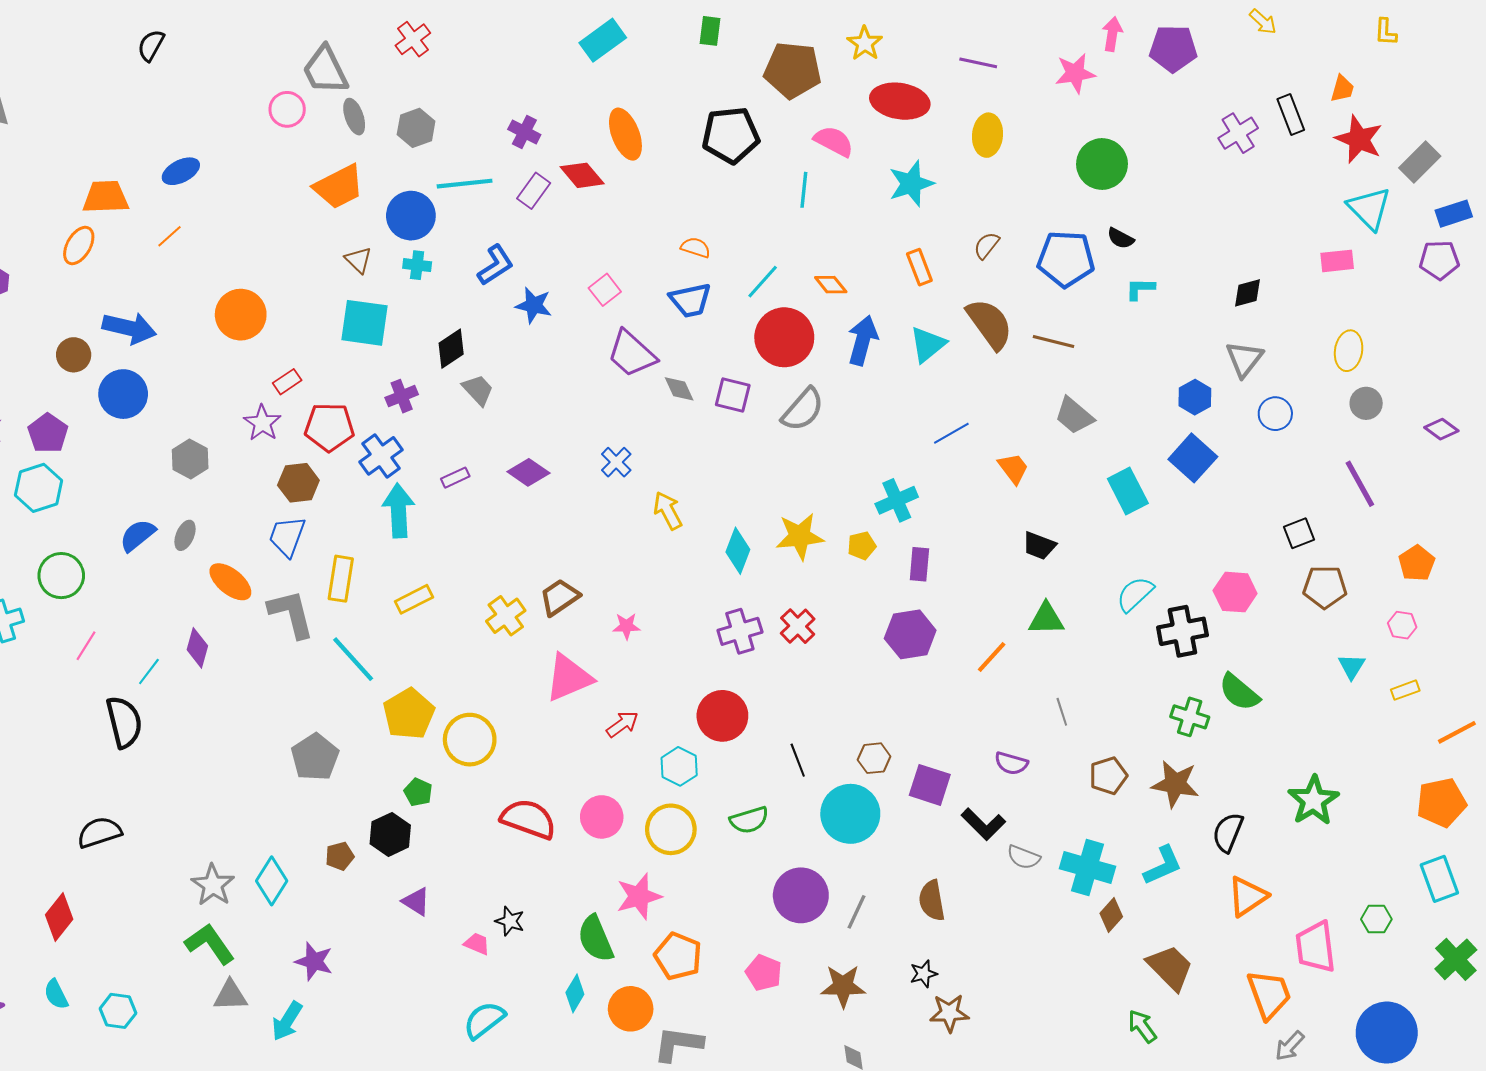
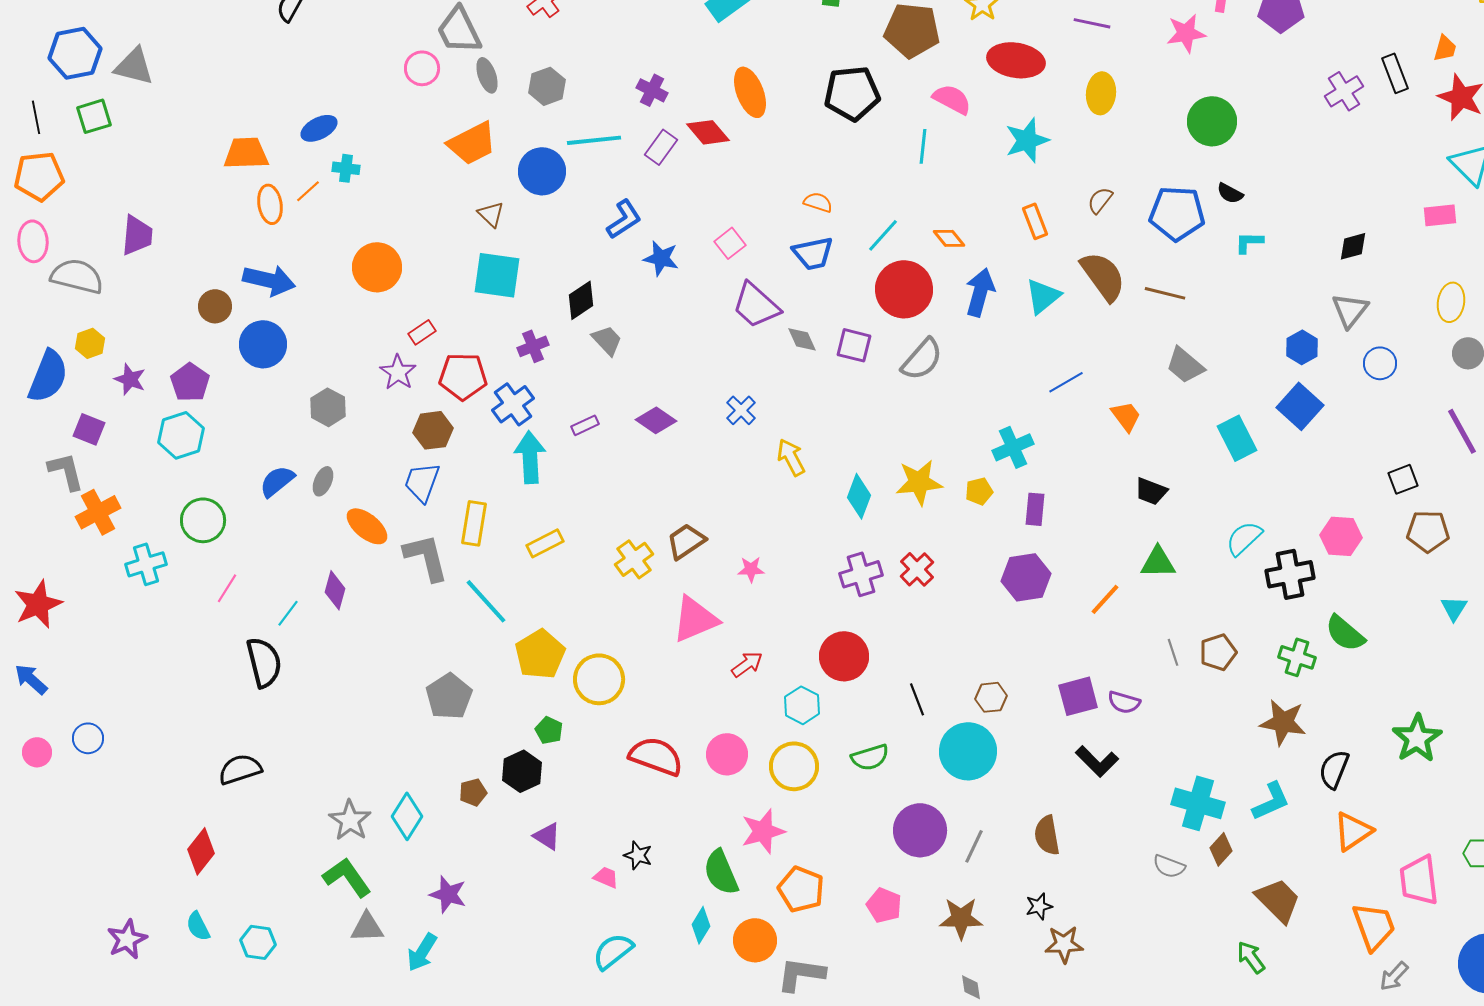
orange ellipse: (79, 245) -> (270, 204), moved, turned -39
cyan cross: (417, 265) -> (346, 168), moved
brown pentagon: (1108, 776) -> (1218, 652), moved
purple square: (930, 785) -> (1078, 696), moved, turned -33
gray semicircle: (1024, 857) -> (1169, 866), moved

